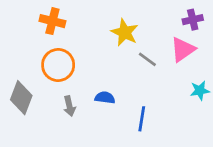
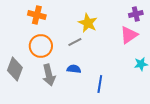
gray line: (147, 59) -> (75, 42), moved, turned -64
gray arrow: (69, 106) -> (49, 75), size x1.5

